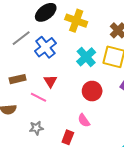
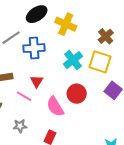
blue cross: (45, 47) -> (34, 48), turned 30
pink semicircle: (84, 120) -> (55, 106), moved, size x1.5

